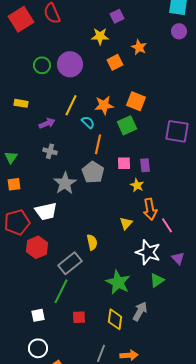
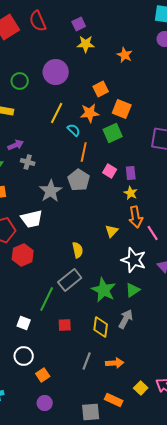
purple square: (117, 16) -> (79, 24), moved
orange square: (115, 62) -> (101, 89), moved
green circle: (42, 65) -> (20, 81), moved
purple arrow: (47, 123) -> (16, 145), moved
gray cross: (50, 151) -> (28, 162), moved
pink square: (124, 163) -> (110, 171), turned 32
yellow star: (137, 185) -> (131, 193), moved
gray rectangle: (70, 263) -> (70, 280), moved
green triangle: (157, 280) -> (133, 290), moved
white square: (38, 315) -> (24, 323), turned 32

